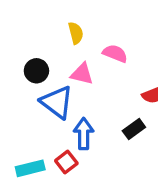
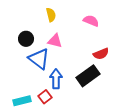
pink semicircle: (115, 53) -> (91, 21), moved
black rectangle: (134, 129) -> (88, 76), size x1.6

